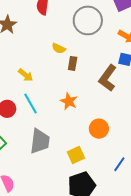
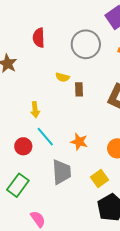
yellow arrow: (26, 75) -> (35, 110), turned 56
orange star: (69, 101) -> (79, 142), moved

